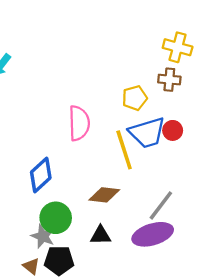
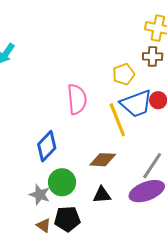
gray star: (43, 236) -> (40, 195), moved

